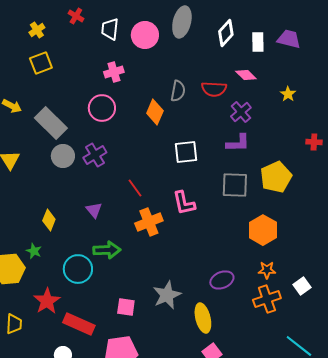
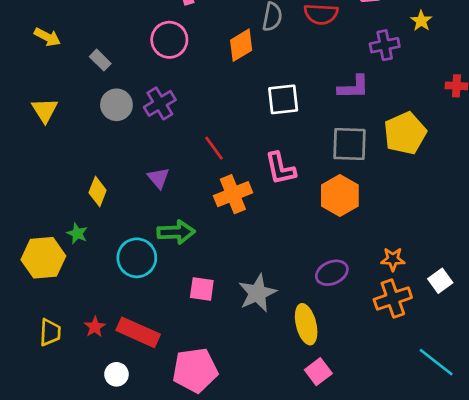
orange diamond: (155, 112) -> (241, 45), turned 35
purple cross: (241, 112) -> (385, 45), moved, turned 30
gray rectangle: (51, 123) -> (100, 60), size x0.5
orange hexagon: (263, 230) -> (340, 196), moved
red star: (47, 301) -> (95, 327), moved, size x0.6
pink square: (126, 307) -> (202, 289), moved

